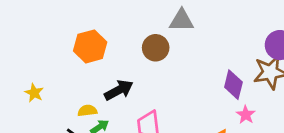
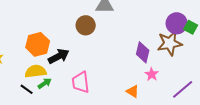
orange hexagon: (90, 46) -> (38, 44), moved
yellow semicircle: (87, 111) -> (36, 71), size x1.5

